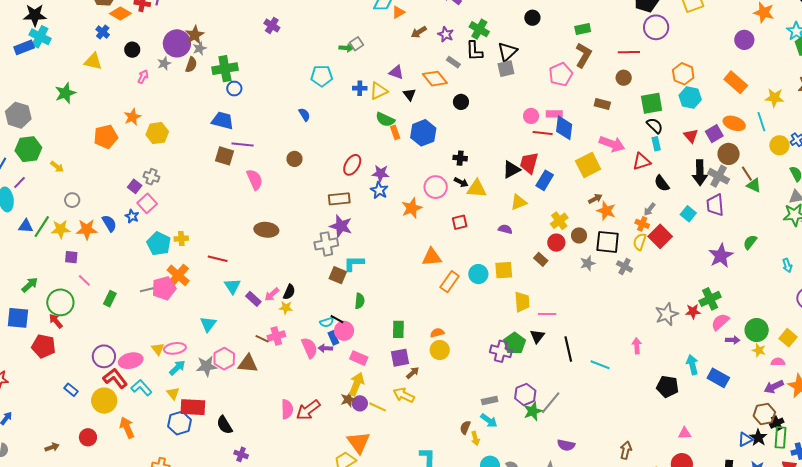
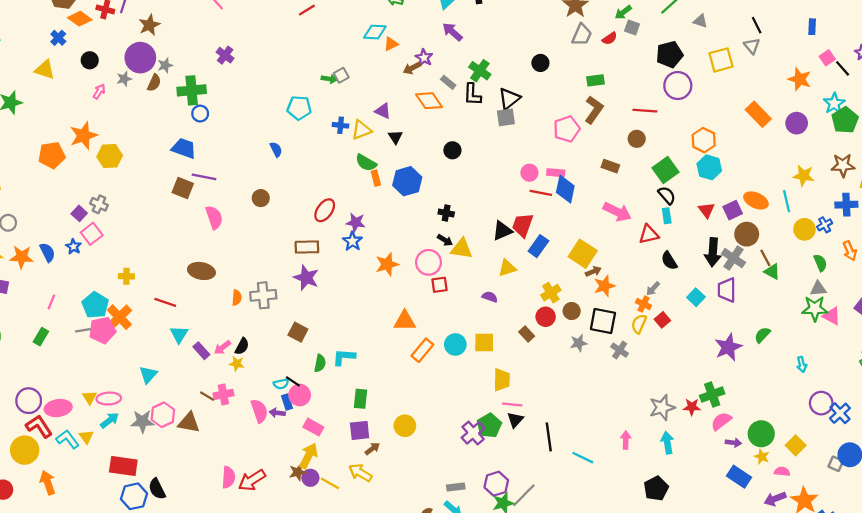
purple cross: (272, 25) -> (225, 55), moved
purple star: (446, 34) -> (424, 58), moved
brown star: (195, 35) -> (149, 25), moved
purple circle: (744, 40) -> (797, 123), moved
gray rectangle: (453, 62) -> (448, 82), moved
orange diamond: (435, 79) -> (429, 101), moved
orange rectangle: (736, 82) -> (758, 114), moved
green square: (652, 103) -> (665, 170), turned -30
orange star: (132, 117) -> (84, 136), size x1.4
yellow square: (588, 165) -> (583, 254), moved, turned -35
pink circle: (436, 187) -> (429, 262), moved
orange star: (606, 211) -> (604, 286), turned 30
brown ellipse: (266, 230) -> (201, 271), moved
red square: (660, 236) -> (662, 320), size x0.6
cyan pentagon: (159, 244) -> (95, 305), moved
gray cross: (326, 244) -> (263, 295), moved
cyan L-shape: (354, 263) -> (344, 357), moved
pink line: (84, 280) -> (51, 302), moved, turned 64
pink line: (547, 314) -> (512, 404), moved
orange semicircle: (437, 333) -> (237, 298), moved, turned 104
purple cross: (501, 351) -> (473, 433), turned 30
cyan arrow: (692, 365) -> (667, 443), moved
blue rectangle: (718, 378) -> (739, 477), moved
black pentagon: (667, 387) -> (656, 489), turned 30
yellow triangle: (173, 393) -> (86, 437), moved
blue hexagon: (180, 423) -> (134, 496), moved

